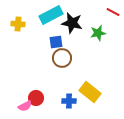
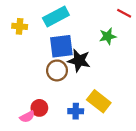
black star: (72, 23) -> (79, 61), moved
blue square: (56, 42) -> (61, 46), size x1.6
brown circle: (62, 58) -> (57, 70), moved

